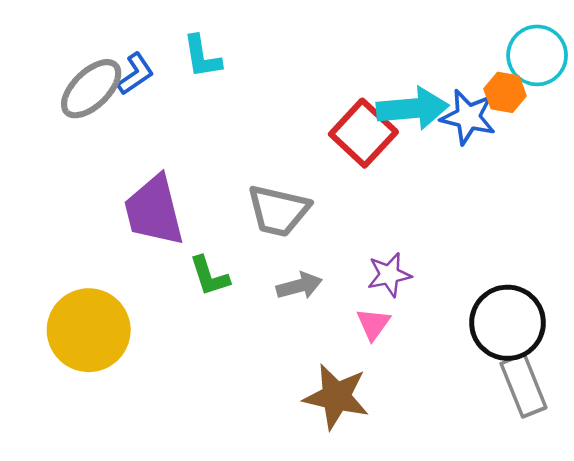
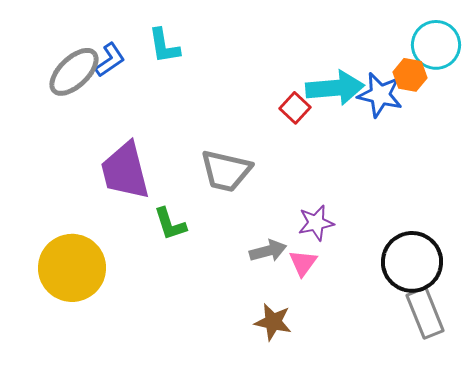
red square: (363, 133) -> (295, 108), size x0.6
gray arrow: (299, 286) -> (268, 251), moved
brown star: (336, 397) -> (273, 322), size x0.7

